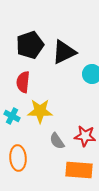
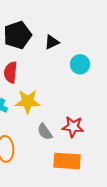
black triangle: (64, 52) -> (52, 42), size x0.6

